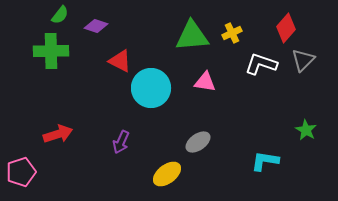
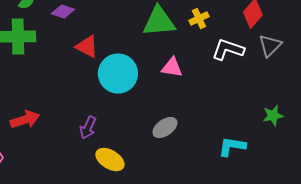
green star: (306, 130) -> (273, 116), turned 30
yellow ellipse: (167, 174) -> (110, 160), moved, turned 68

